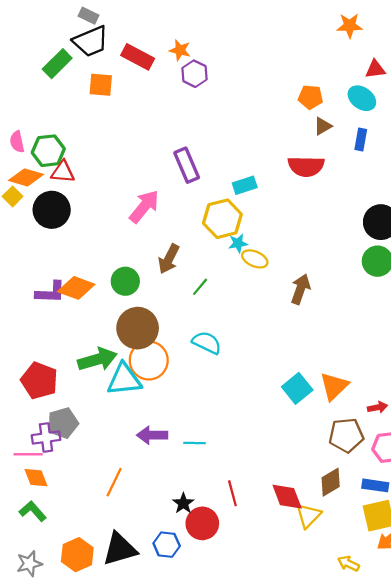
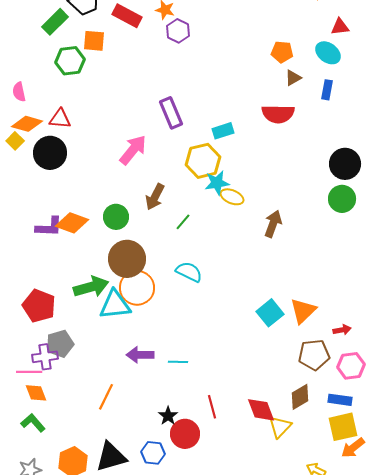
green hexagon: (48, 151) -> (70, 61), moved
cyan star: (238, 243) -> (217, 183), size x1.4

